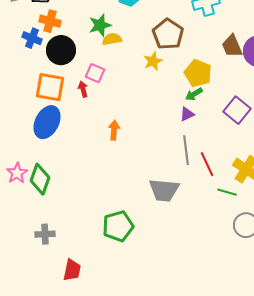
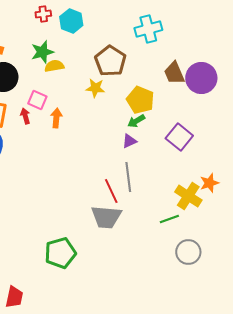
yellow star: (153, 61) -> (95, 88), turned 30
orange arrow: (114, 130) -> (56, 118), moved
red line: (207, 164) -> (111, 191), moved
green line: (227, 192) -> (169, 219), turned -36

